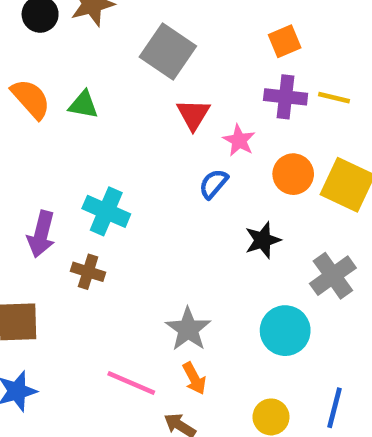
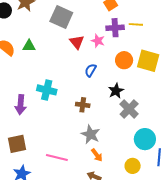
pink star: (239, 140) -> (98, 41), moved
brown cross: (88, 272) -> (83, 105), moved
gray cross: (333, 276) -> (129, 109), moved
cyan circle: (285, 331) -> (145, 139), moved
pink line: (131, 383) -> (57, 157), moved

